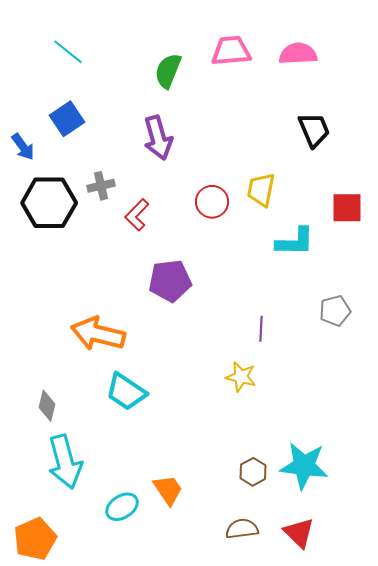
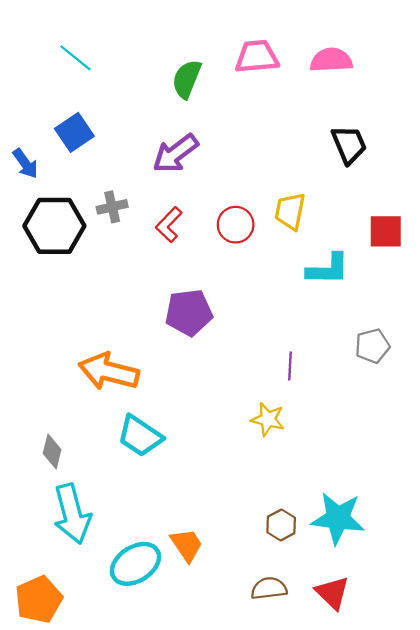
purple arrow: (158, 138) -> (176, 153), turned 69
red L-shape: (137, 215) -> (169, 225), moved
cyan ellipse: (122, 507) -> (135, 564), size x1.4

